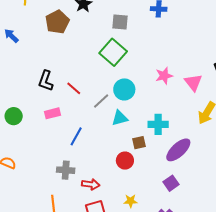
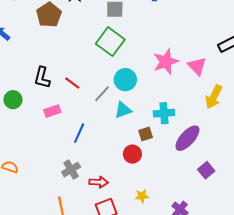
pink star: (164, 76) -> (166, 62), size x1.4
green circle: (14, 116) -> (13, 100), moved
gray cross: (66, 170) -> (71, 170), turned -30
purple square: (171, 183) -> (206, 170), moved

